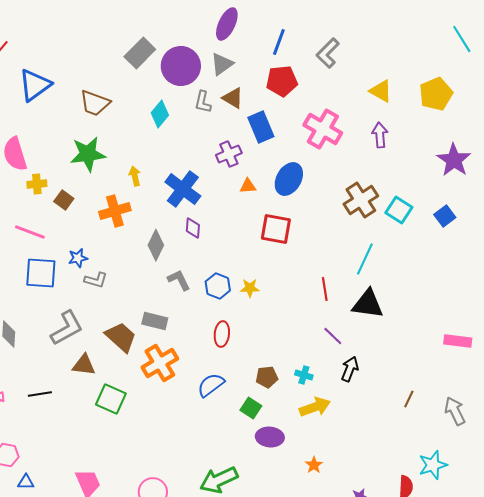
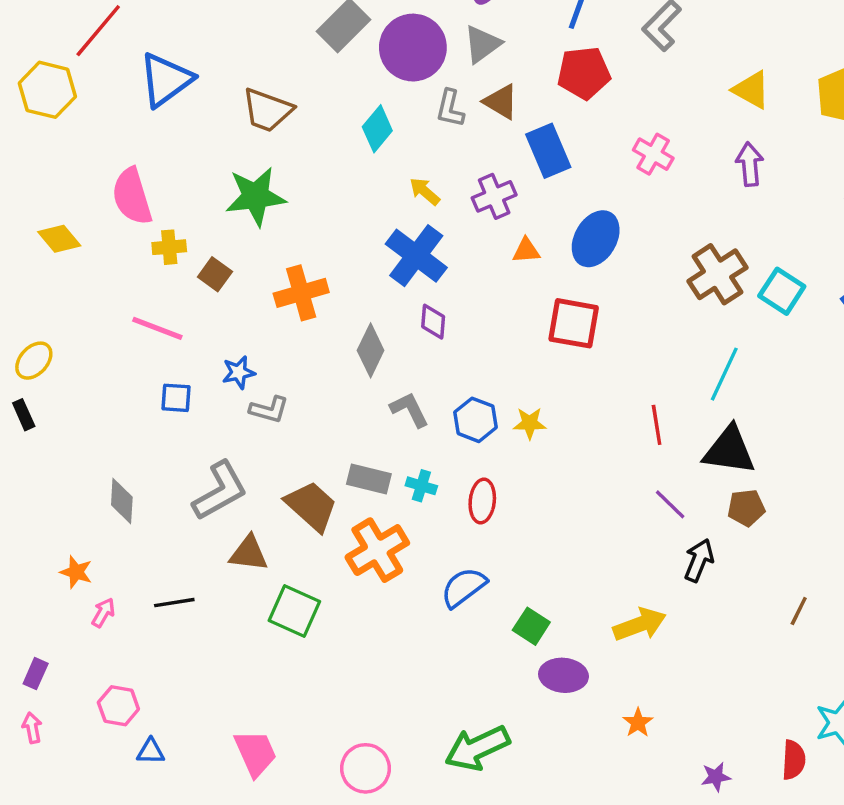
pink cross: (323, 129) -> (653, 154), size x0.6
yellow arrow: (135, 176) -> (425, 191), moved, turned -36
blue square: (41, 273) -> (176, 398), size x0.6
cyan cross: (304, 375) -> (421, 486), moved
brown pentagon: (267, 377) -> (746, 508), moved

